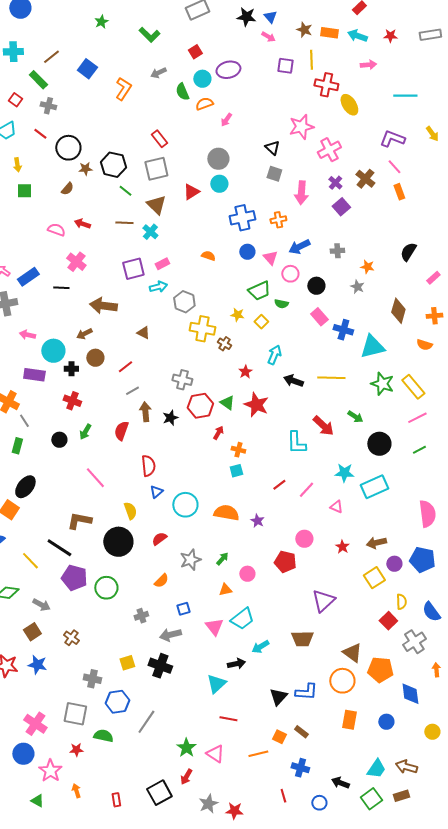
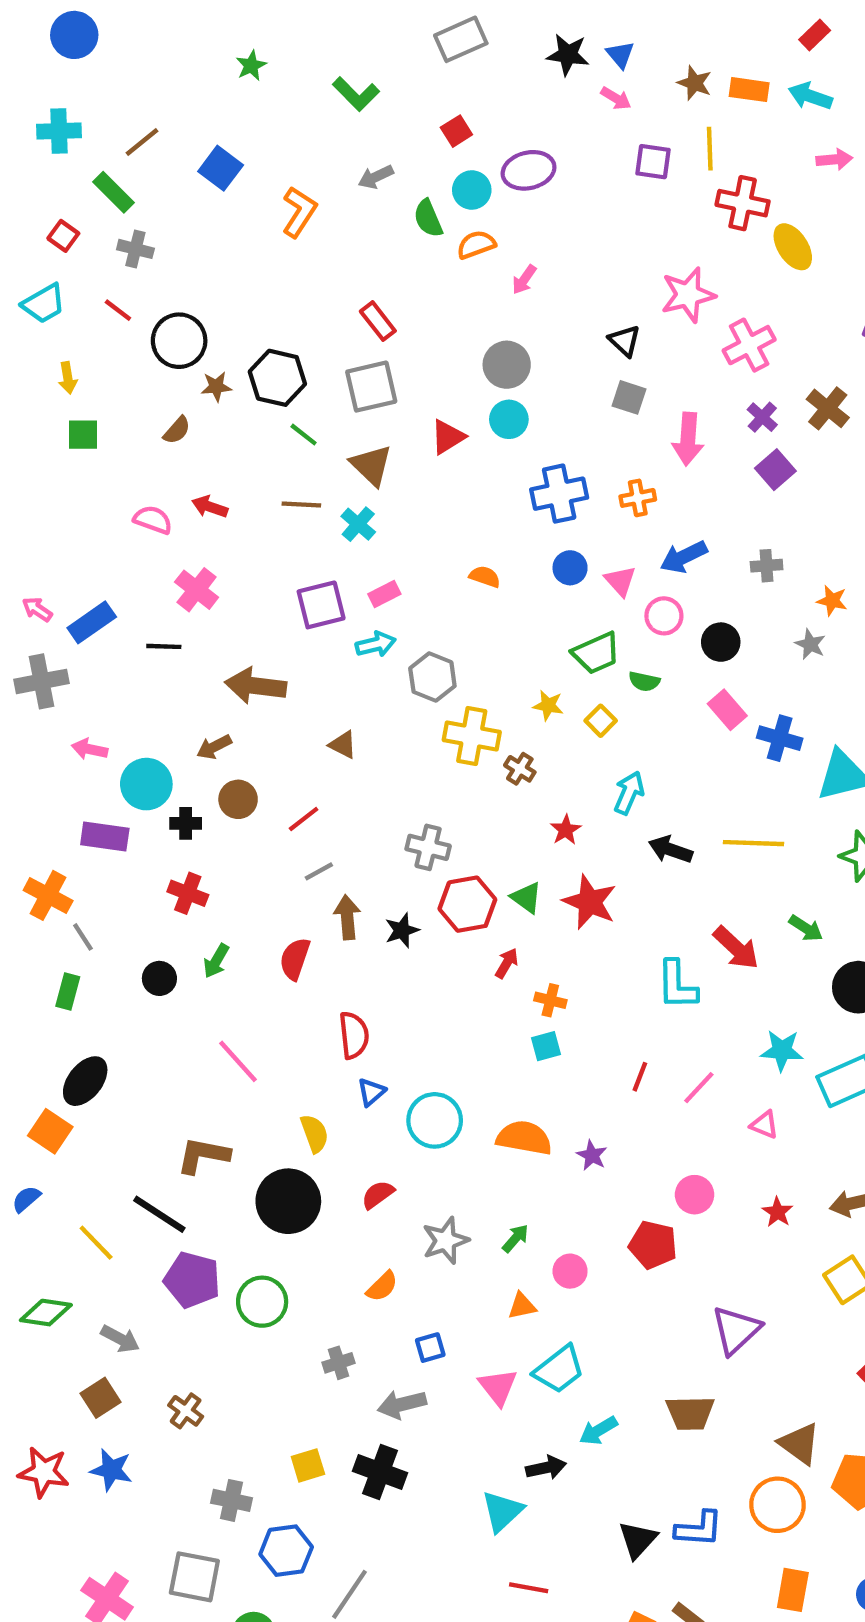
red line: (279, 485) -> (640, 1077), turned -32

